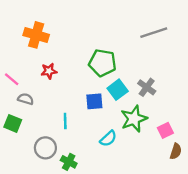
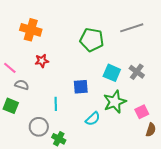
green pentagon: (102, 63) -> (92, 40), moved
gray cross: (147, 87) -> (137, 72), moved
cyan square: (118, 90) -> (112, 73), moved, turned -30

